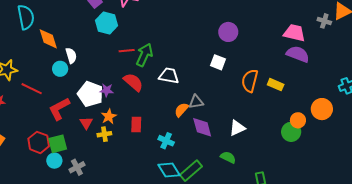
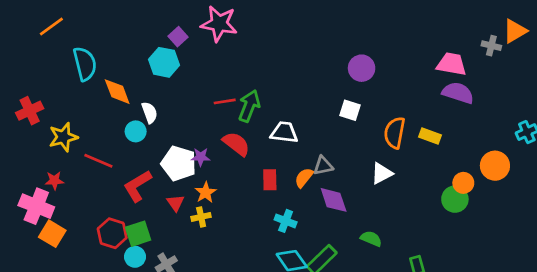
cyan hexagon: (107, 23) -> (164, 62), moved
red rectangle: (136, 124) -> (270, 180), moved
white triangle: (237, 128) -> (382, 173), moved

